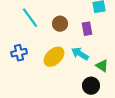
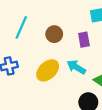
cyan line: (30, 18) -> (21, 27), turned 60

